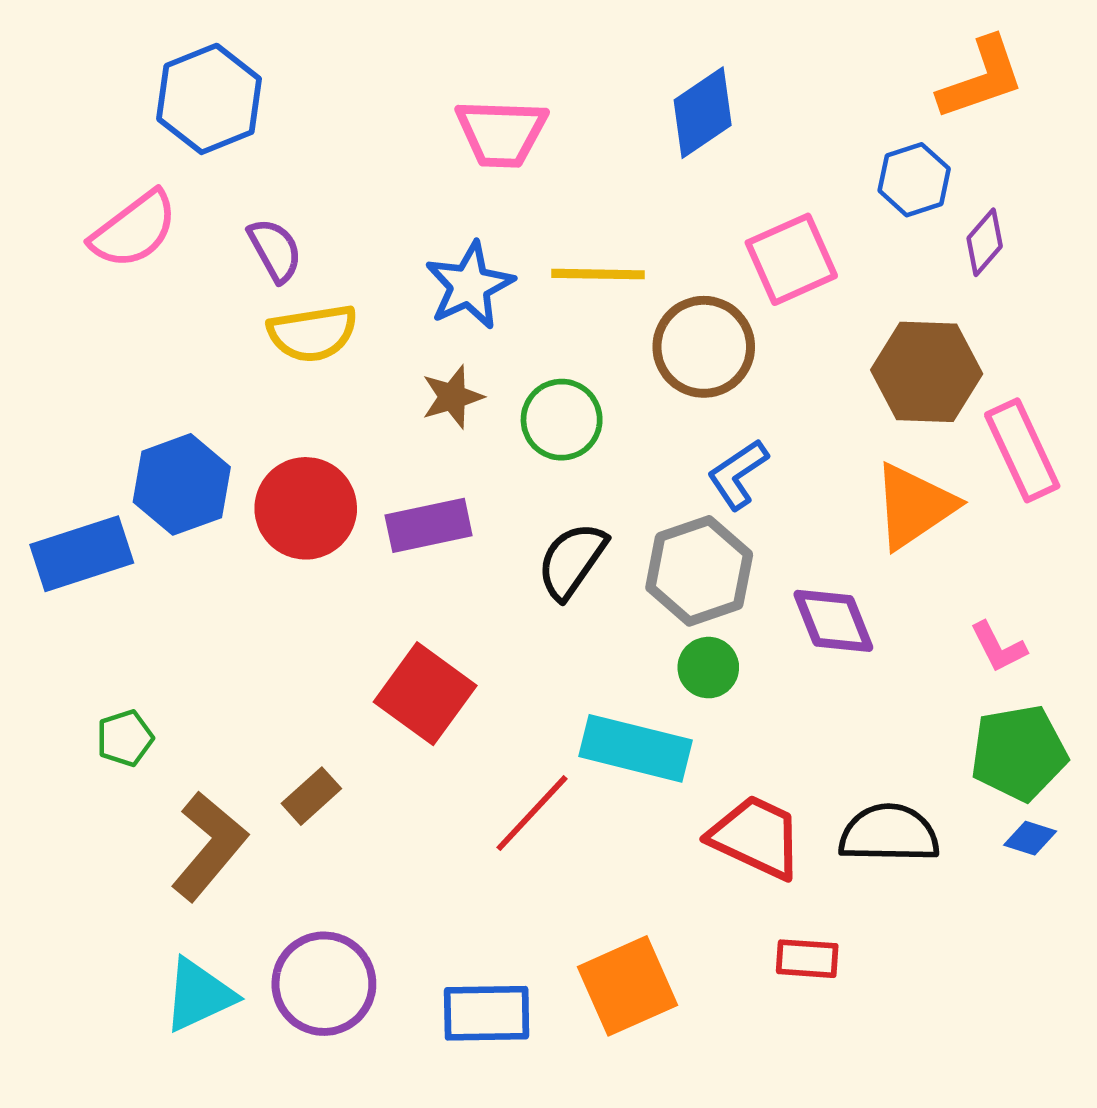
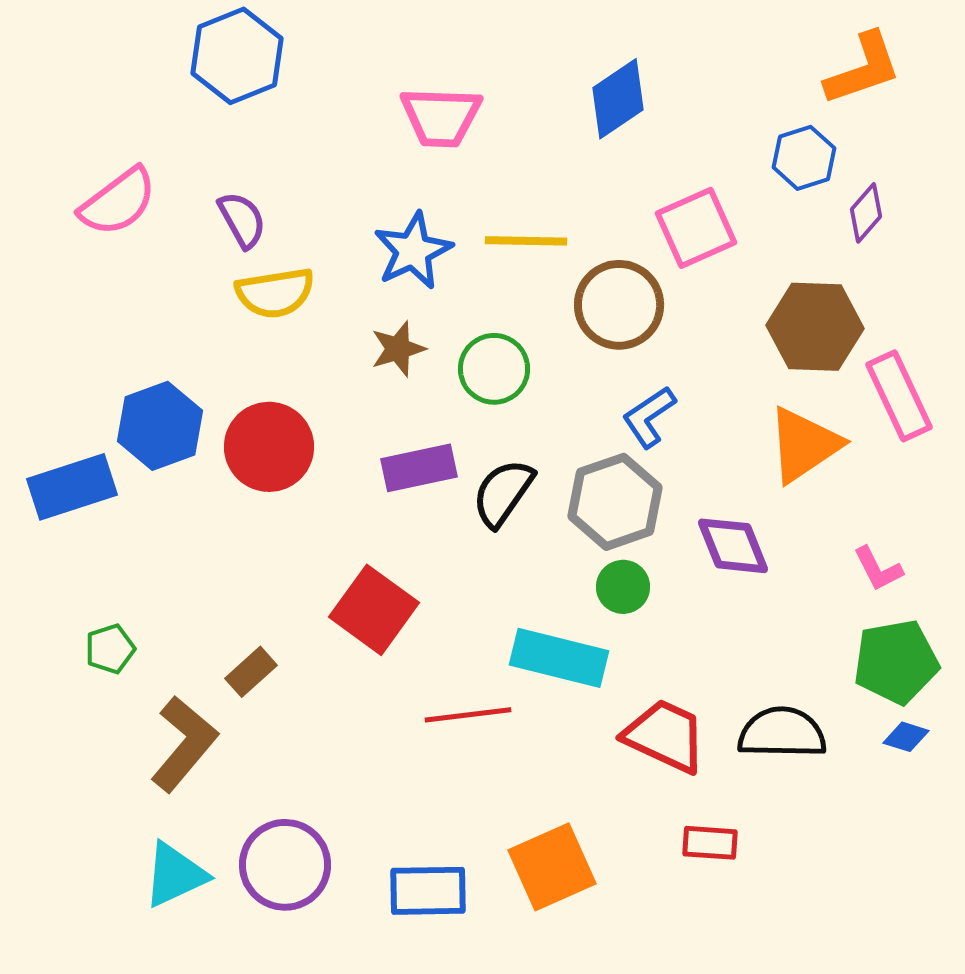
blue hexagon: (209, 99) -> (237, 56), moved
purple rectangle: (429, 525) -> (419, 468), moved
brown rectangle: (311, 796) -> (251, 672), moved
red line: (532, 813) -> (468, 715), turned 40

